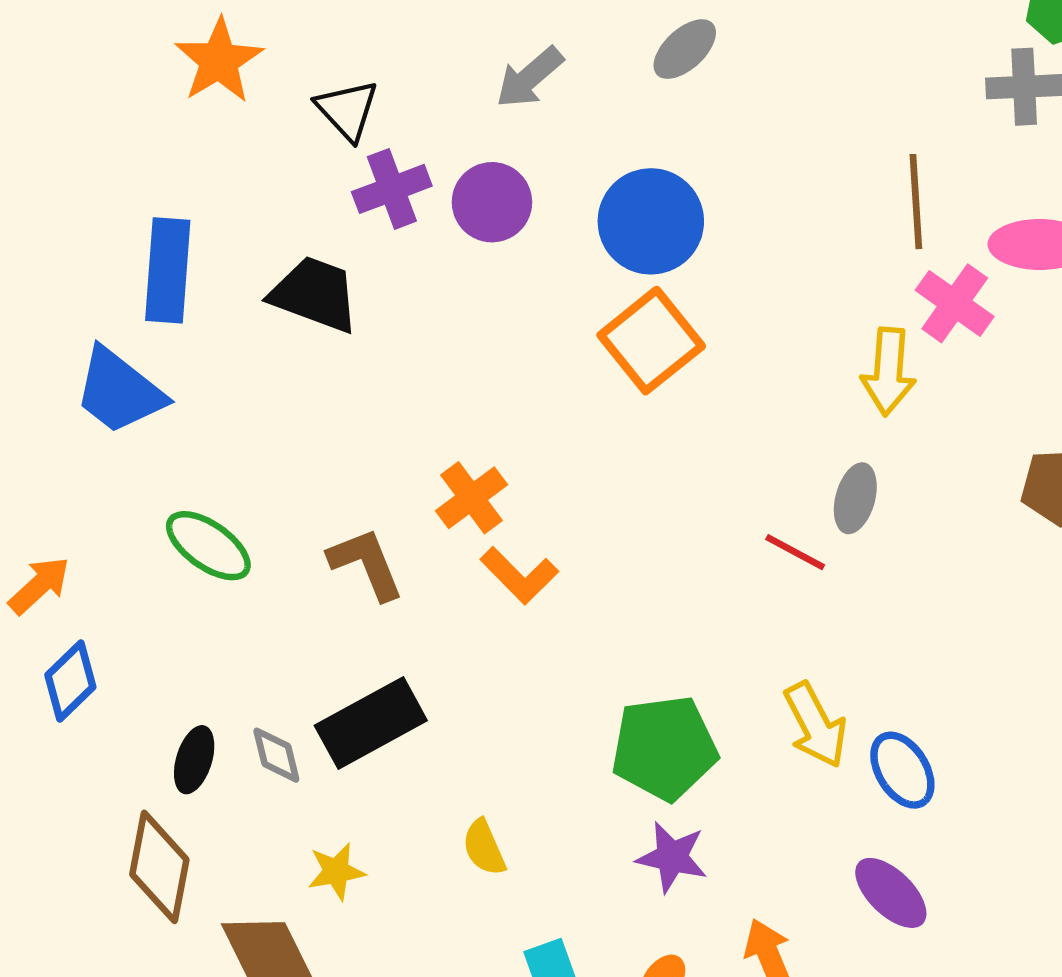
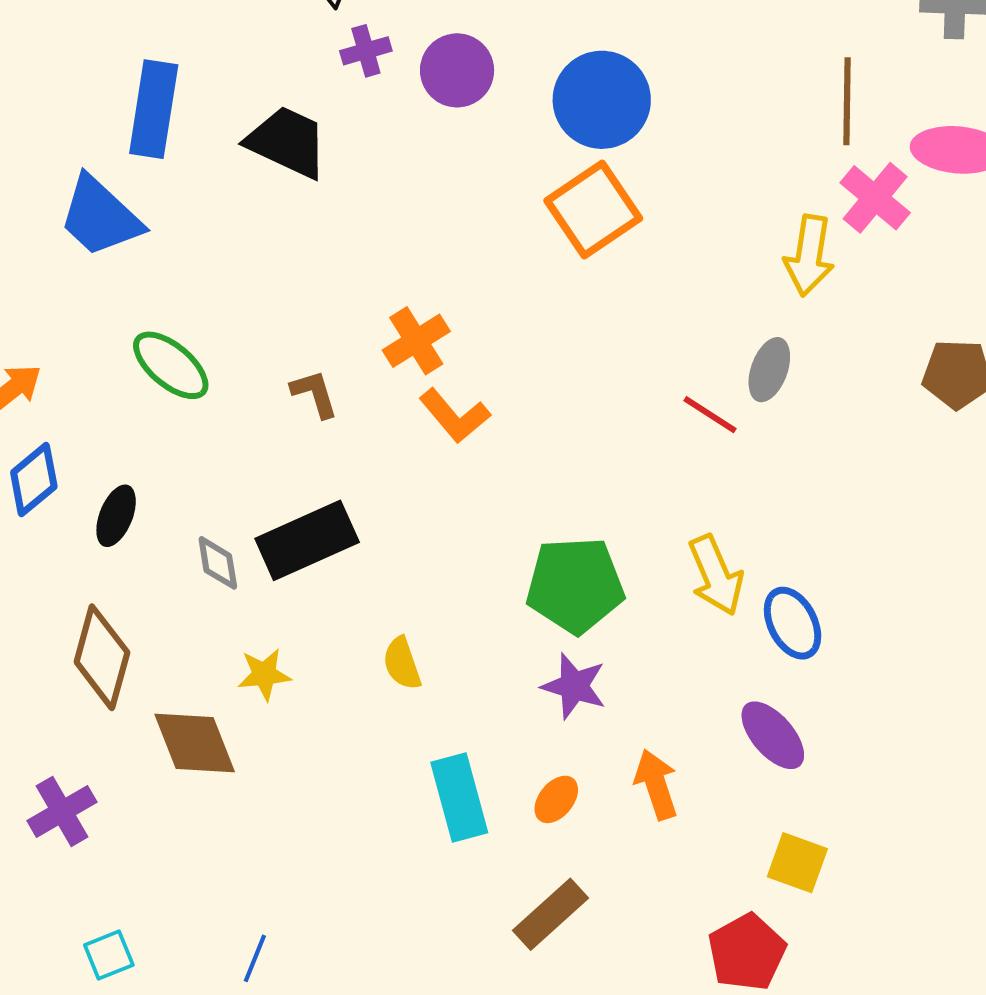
purple cross: (392, 189) -> (366, 51), size x0.7
brown L-shape: (366, 564) -> (315, 394), size x0.7
black ellipse: (194, 760) -> (116, 516), moved

